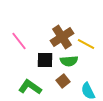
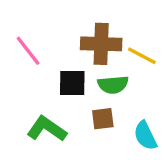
brown cross: (62, 37) -> (101, 44), turned 35
brown square: (63, 81) -> (103, 119), turned 32

